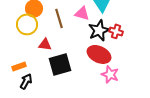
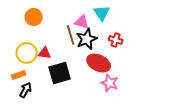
brown line: (59, 18) -> (71, 35), moved
yellow circle: (27, 24) -> (27, 53), moved
black star: (99, 30) -> (87, 39), moved

